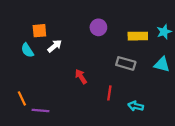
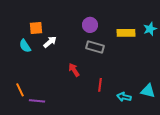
gray rectangle: (126, 63) -> (95, 47), moved
cyan triangle: (162, 65) -> (148, 91), moved

